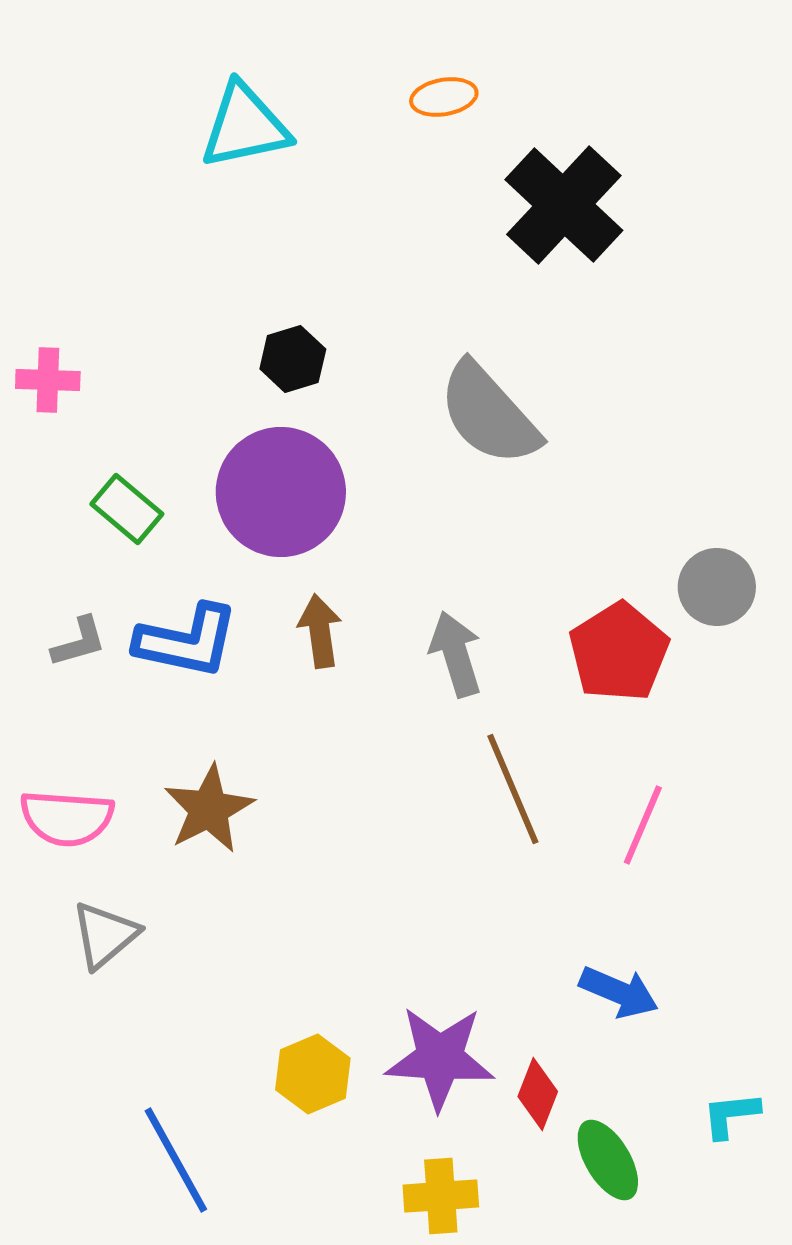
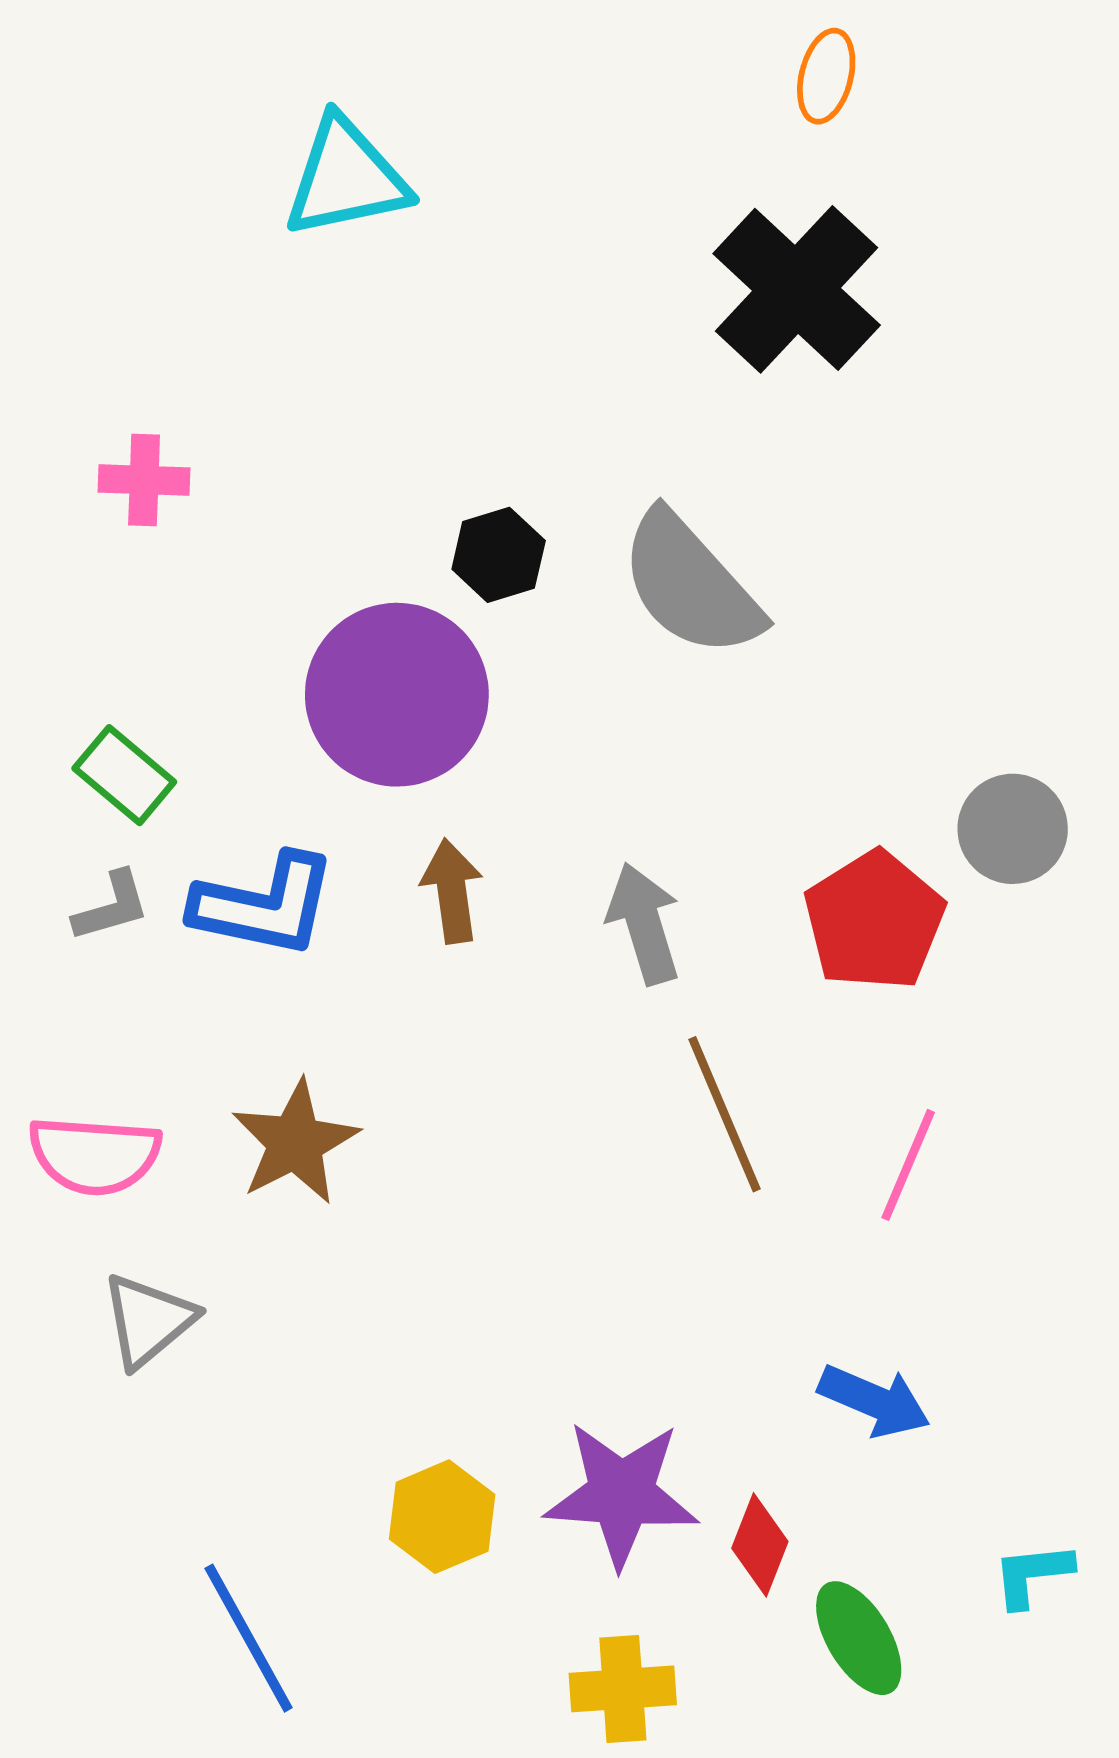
orange ellipse: (444, 97) -> (826, 76), moved, turned -66
black hexagon: (293, 359) -> (499, 555), moved
pink cross: (48, 380) -> (144, 480), moved
green rectangle: (127, 509) -> (124, 775), moved

